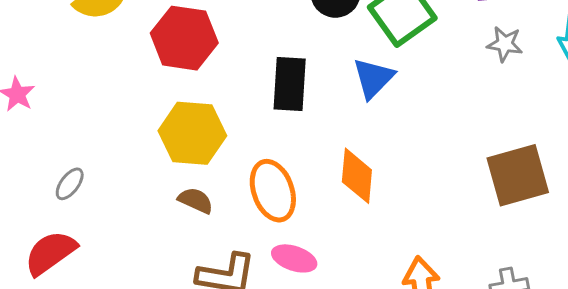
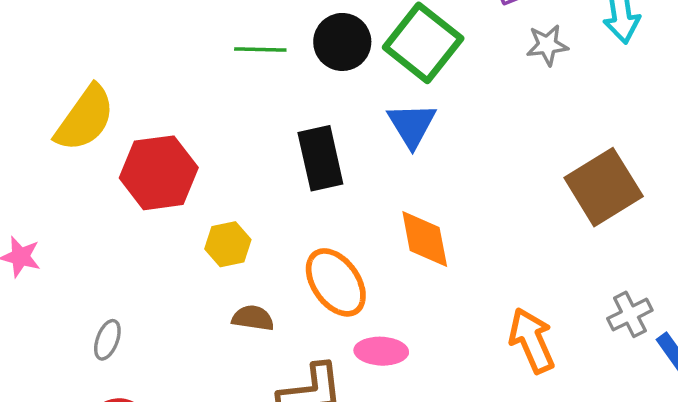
red hexagon: (184, 38) -> (159, 173), moved
yellow hexagon: (192, 133) -> (228, 244), size x0.6

